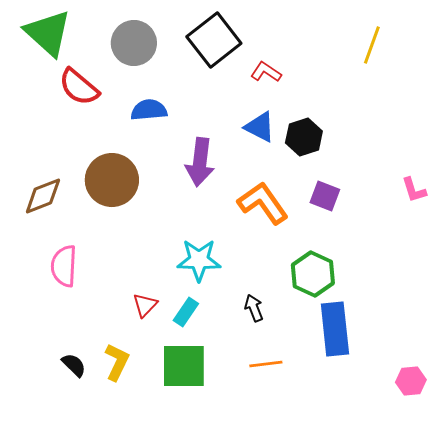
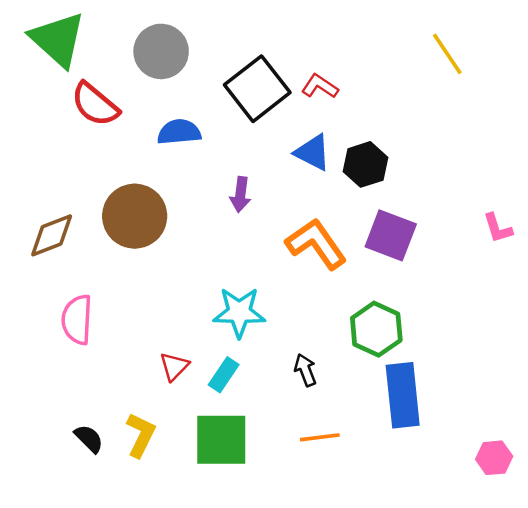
black square: (214, 40) -> (257, 89), moved
yellow line: (372, 45) -> (447, 54), turned -54
purple arrow: (200, 162) -> (240, 194), size x0.6
purple square: (325, 196) -> (391, 235), size x1.4

